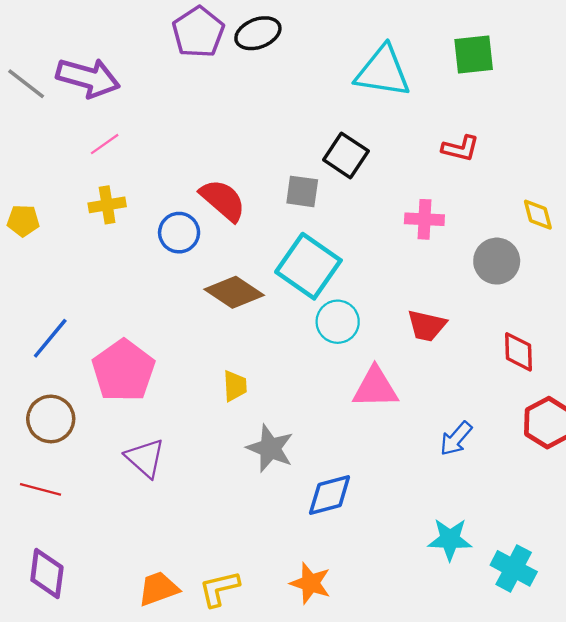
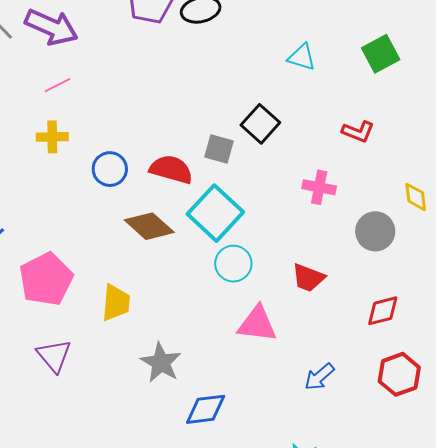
green square: (474, 54) -> (381, 54), turned -30
cyan triangle: (383, 72) -> (302, 57), size x0.6
red semicircle: (223, 200) -> (171, 169), moved, turned -33
red diamond: (518, 352) -> (383, 311), turned 69
yellow trapezoid: (235, 386) -> (116, 303), moved, size x1.4

